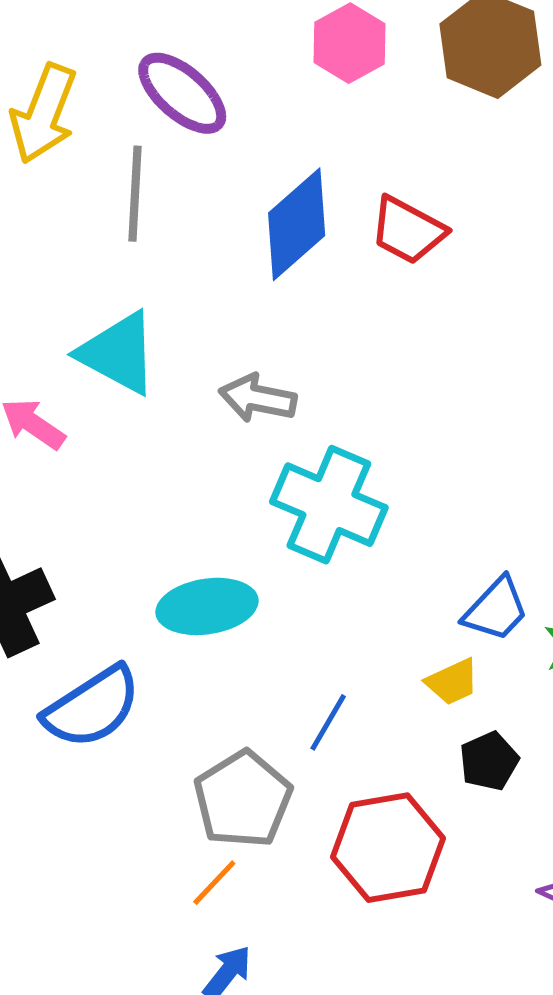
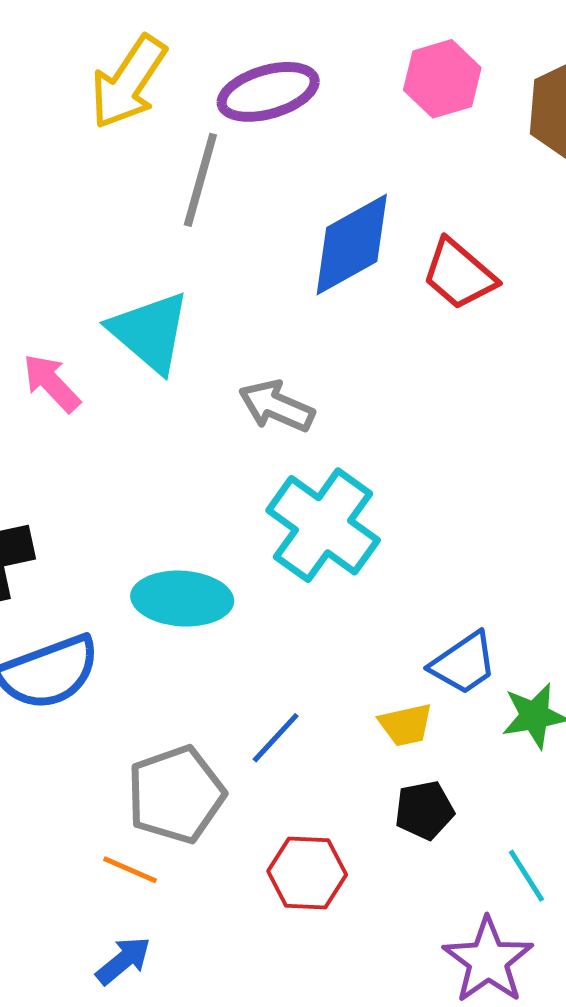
purple ellipse: (182, 93) -> (268, 92), turned -70
red hexagon: (388, 848) -> (307, 873), size x0.7
orange line: (214, 883) -> (130, 870), turned 58

